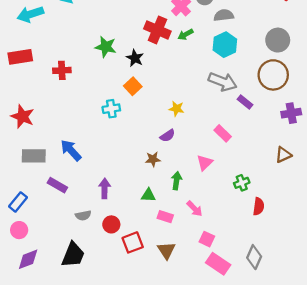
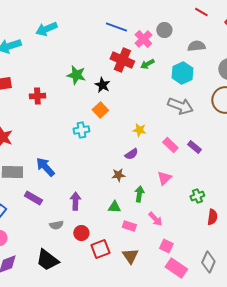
gray semicircle: (224, 15) -> (196, 46), moved
purple rectangle: (245, 102) -> (194, 147), moved
pink rectangle: (223, 133) -> (170, 145), moved
black trapezoid: (73, 255) -> (47, 260), turned 105

